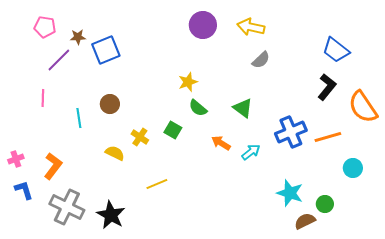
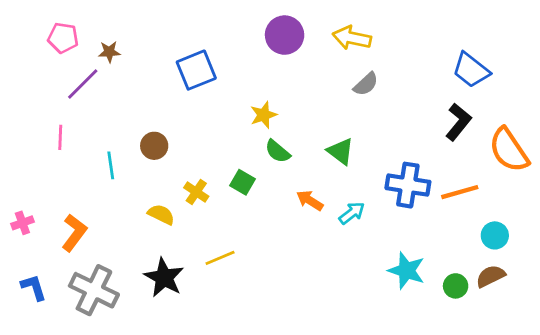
blue square: (106, 50) -> (196, 70), moved
blue cross: (291, 132) -> (408, 185), turned 32
blue L-shape: (24, 190) -> (34, 287), moved
black star: (111, 215) -> (164, 278), moved
brown semicircle: (305, 221) -> (491, 276), moved

